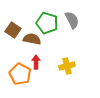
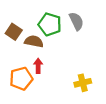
yellow cross: (67, 66) -> (83, 83), moved
orange pentagon: (20, 74) -> (21, 79), turned 30

